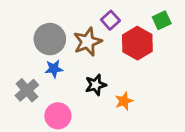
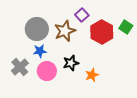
green square: (162, 20) -> (126, 27), moved, turned -32
pink circle: (58, 116) -> (47, 71), moved

